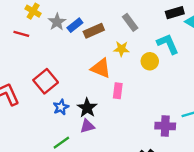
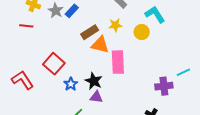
brown rectangle: (94, 31) -> (90, 32), moved
pink rectangle: (118, 91) -> (118, 62), size x1.6
purple triangle: (87, 126) -> (96, 97), turned 32

